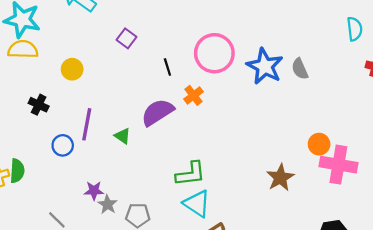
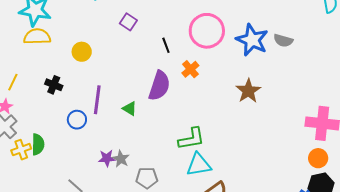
gray semicircle: (300, 69) -> (283, 40), turned -48
purple semicircle: (157, 112) -> (159, 86), turned 144
orange circle: (319, 144) -> (318, 158), moved
brown star: (280, 178) -> (248, 91), moved
gray star: (108, 204) -> (121, 159), moved
cyan triangle: (197, 204) -> (199, 165), turned -40

